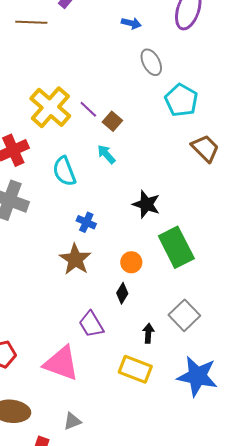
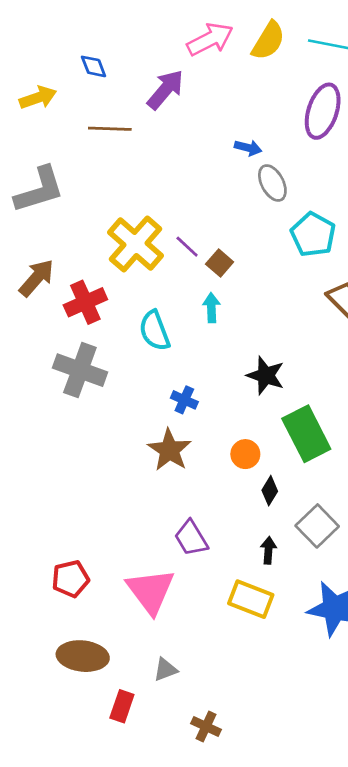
blue arrow: (131, 23) -> (248, 148), moved
cyan arrow: (106, 154) -> (211, 308), turned 40
black diamond: (122, 293) -> (270, 491), moved
pink triangle: (61, 363) -> (150, 591), turned 33

